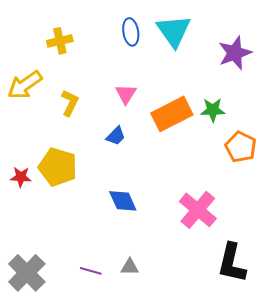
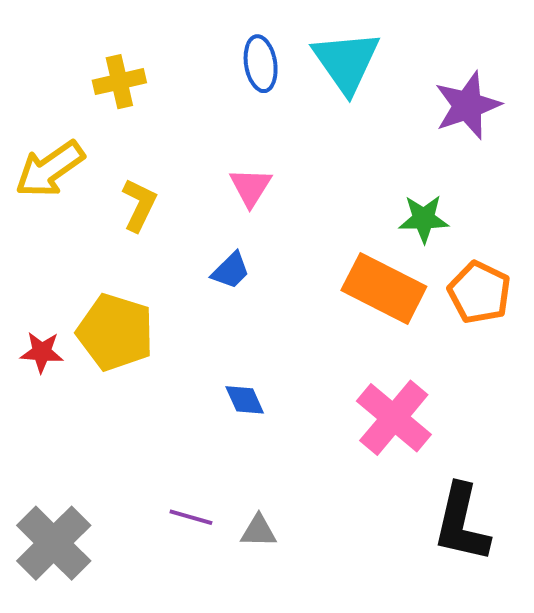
orange rectangle: (172, 114) -> (384, 288), moved, turned 54
blue diamond: (123, 201) -> (245, 400), size x0.7
purple line: (91, 271) -> (191, 517), moved

